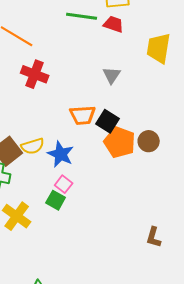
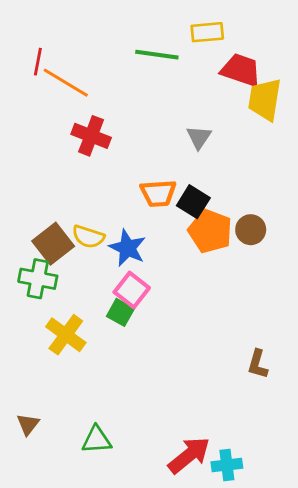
red trapezoid: (114, 24) -> (241, 70), moved, size x1.4
yellow semicircle: (33, 146) -> (88, 237), turned 35
pink square: (64, 184) -> (132, 290), size x1.4

